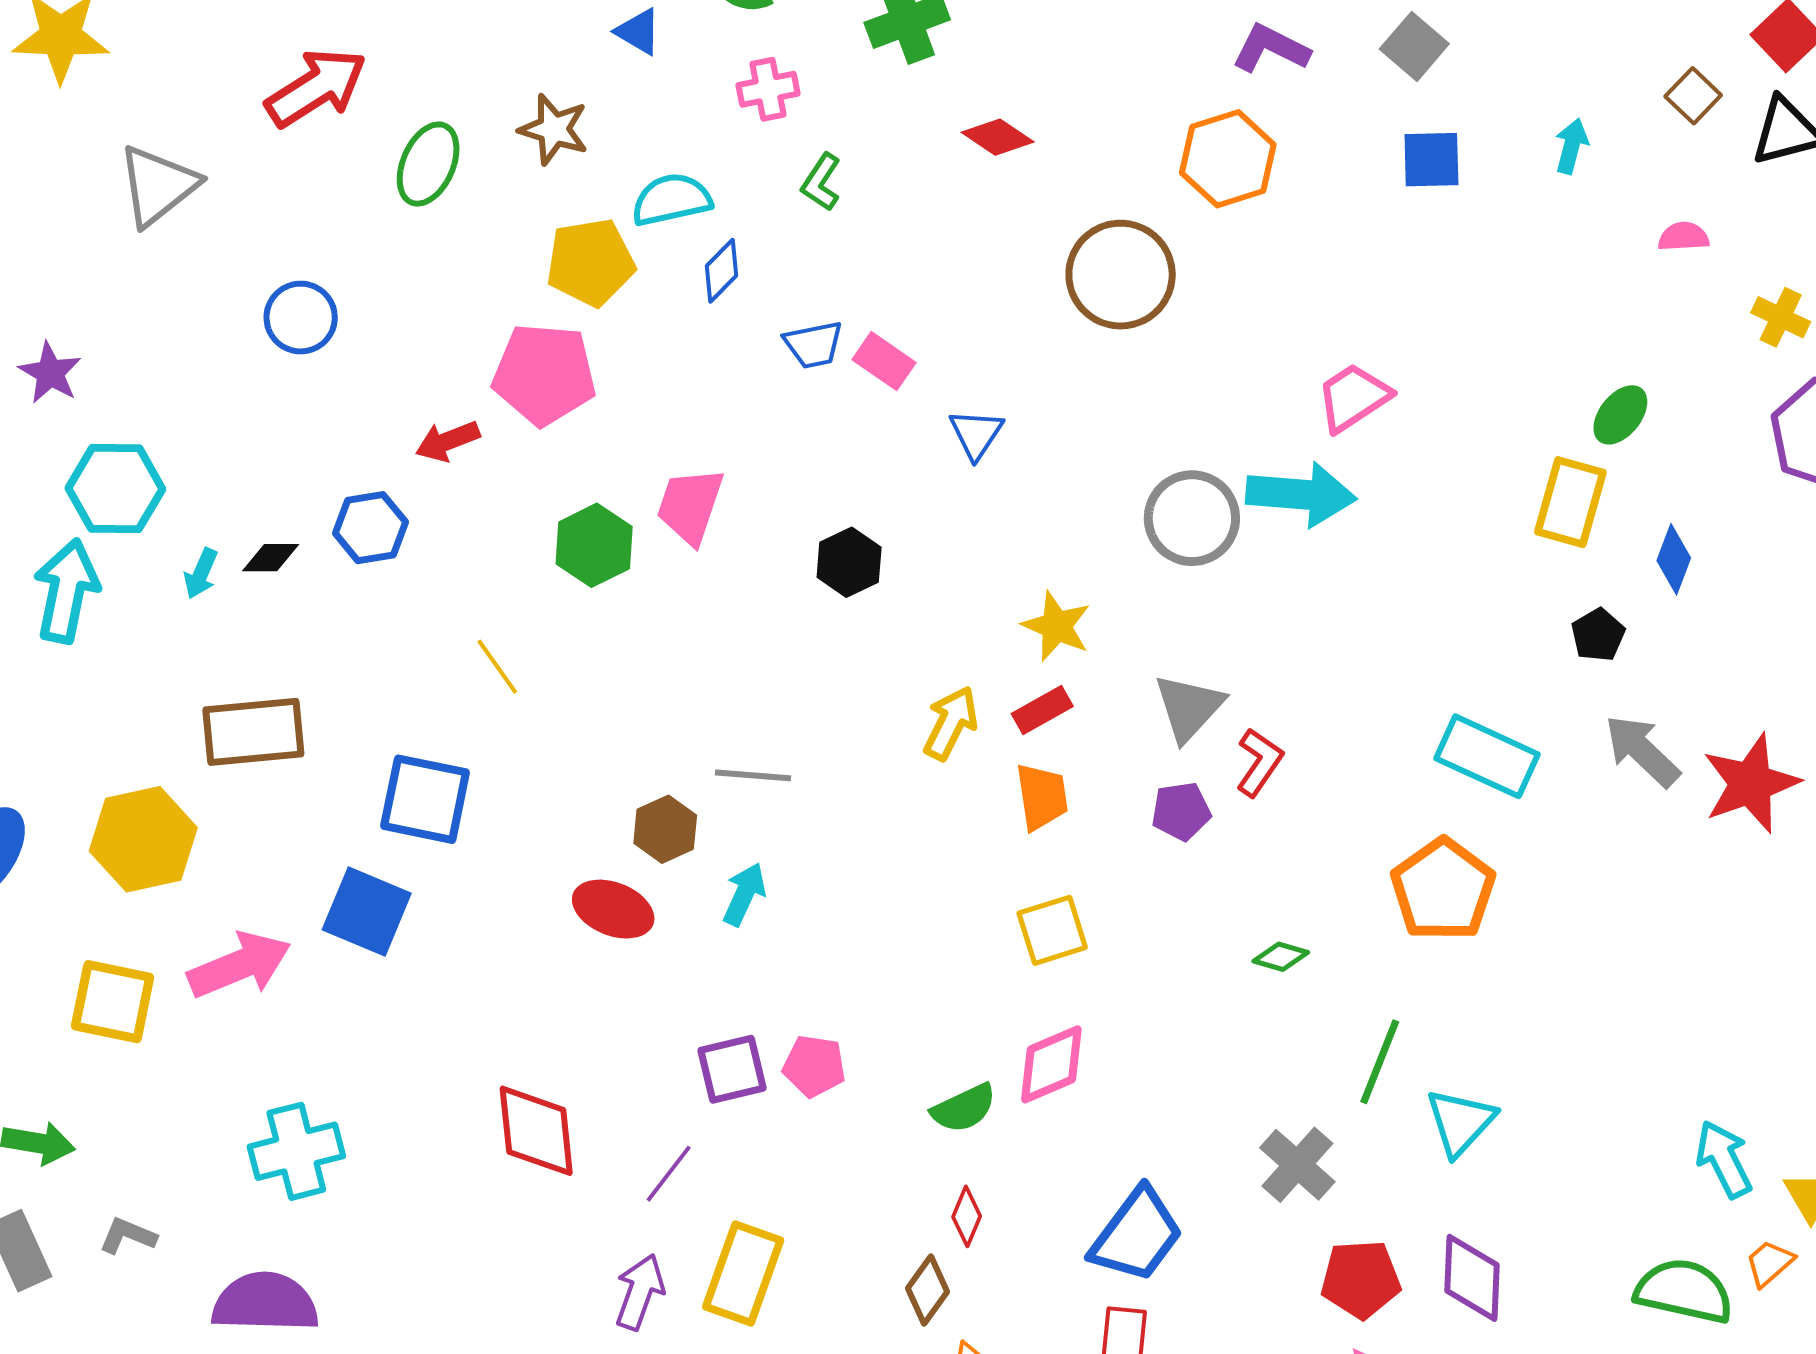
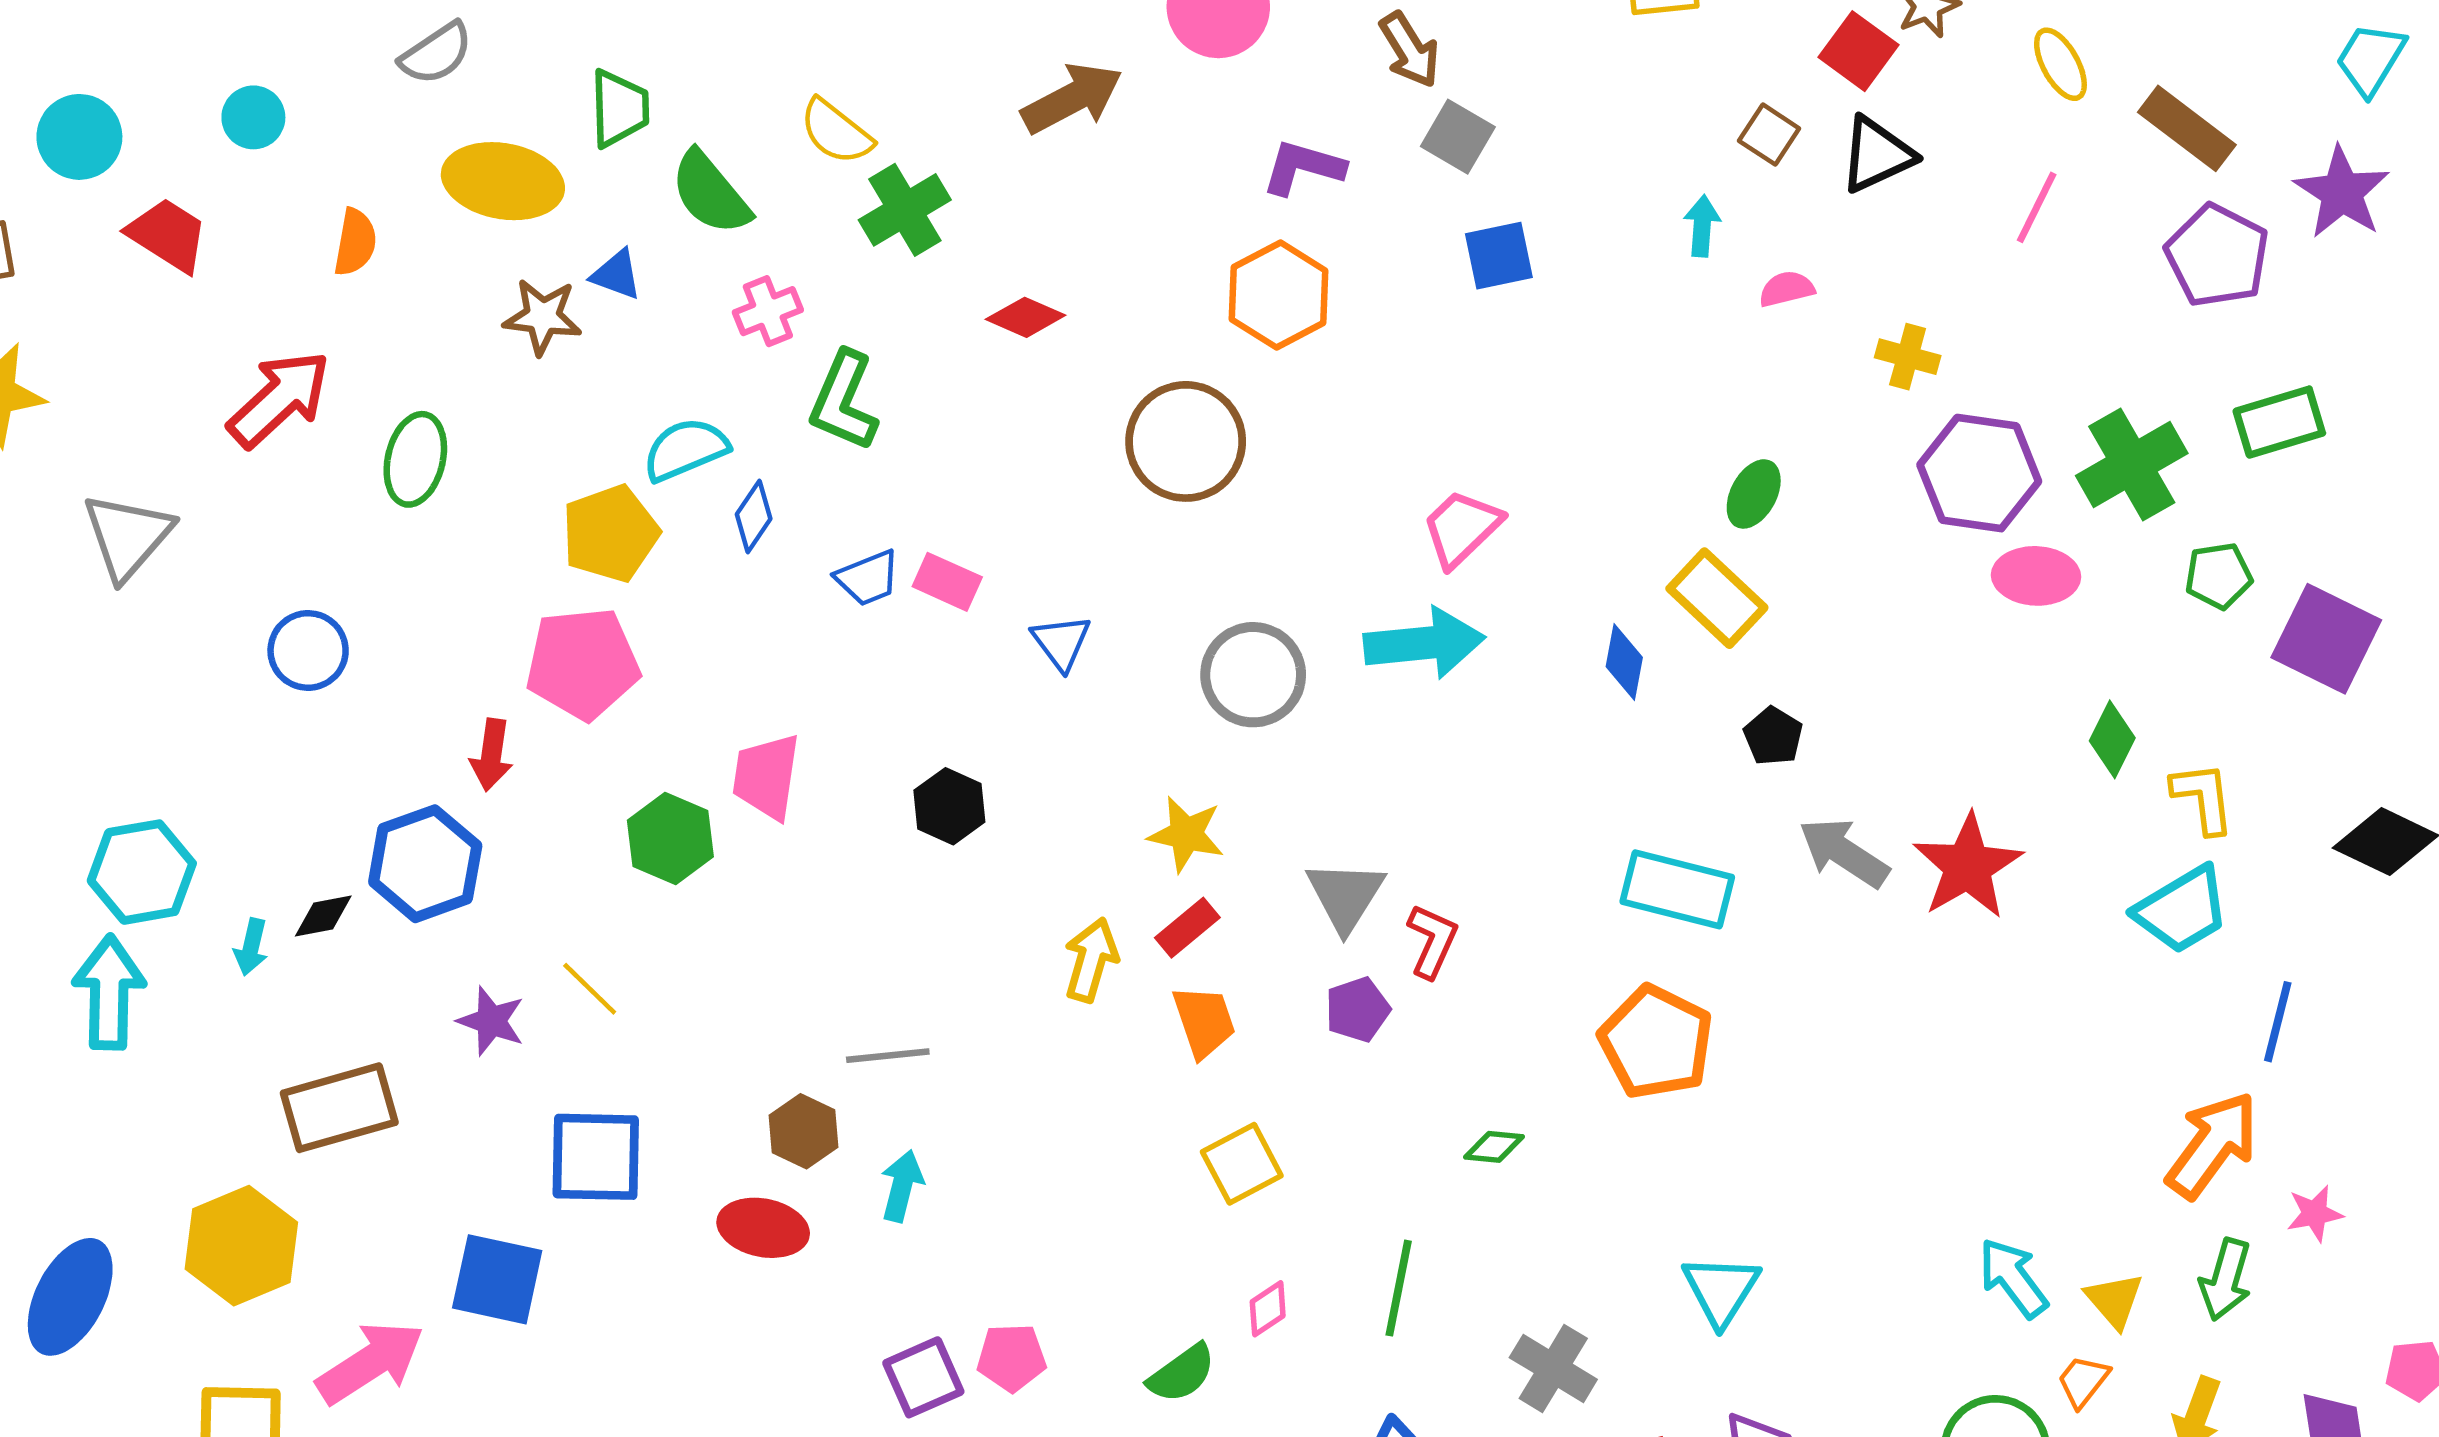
brown star: (554, 129) -> (543, 317), moved
cyan arrow: (1571, 146) -> (1702, 226), moved
green L-shape: (821, 182) -> (844, 401), size x1.6
purple star: (50, 373) -> (491, 1021), moved
red arrow: (448, 441) -> (491, 755), turned -50
yellow rectangle: (1570, 502) -> (1717, 598), turned -52
gray circle: (1192, 518) -> (1253, 675), moved
blue hexagon: (370, 528) -> (425, 864), size x1.4
blue diamond: (1674, 559) -> (1624, 662), moved
blue square: (425, 799) -> (596, 1157), moved
green line: (1380, 1062) -> (1399, 1288), moved
pink diamond: (1051, 1064) -> (1268, 1309), size x0.6

